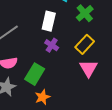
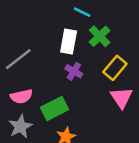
green cross: (85, 13) -> (100, 36), moved
green rectangle: (35, 74) -> (55, 108), turned 35

